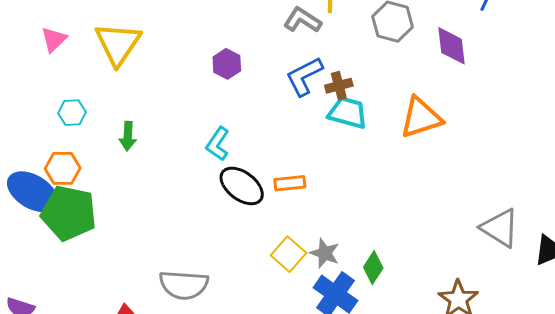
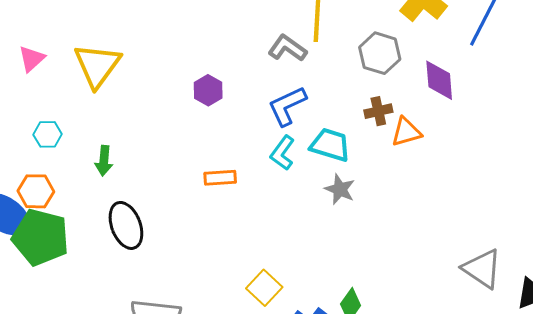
brown cross: (339, 86) -> (378, 111), moved
orange triangle: (421, 118) -> (406, 132), moved, size x0.7
cyan L-shape: (218, 144) -> (283, 153), moved
orange rectangle: (290, 183) -> (220, 178), moved
black ellipse: (242, 186) -> (126, 225), moved, turned 30
gray star: (325, 253) -> (340, 189), moved

